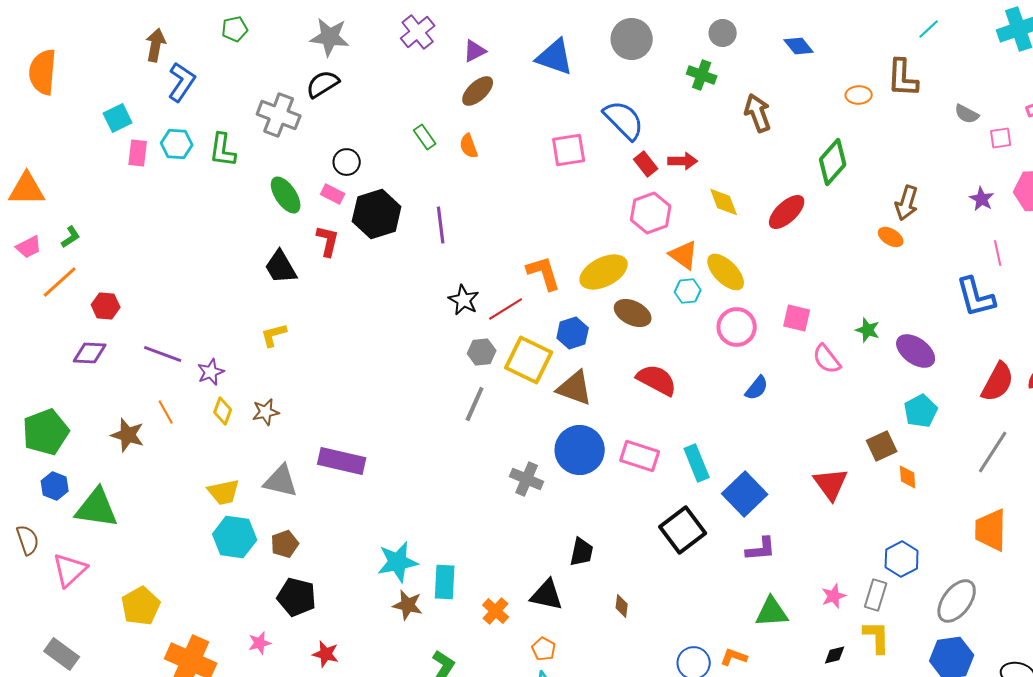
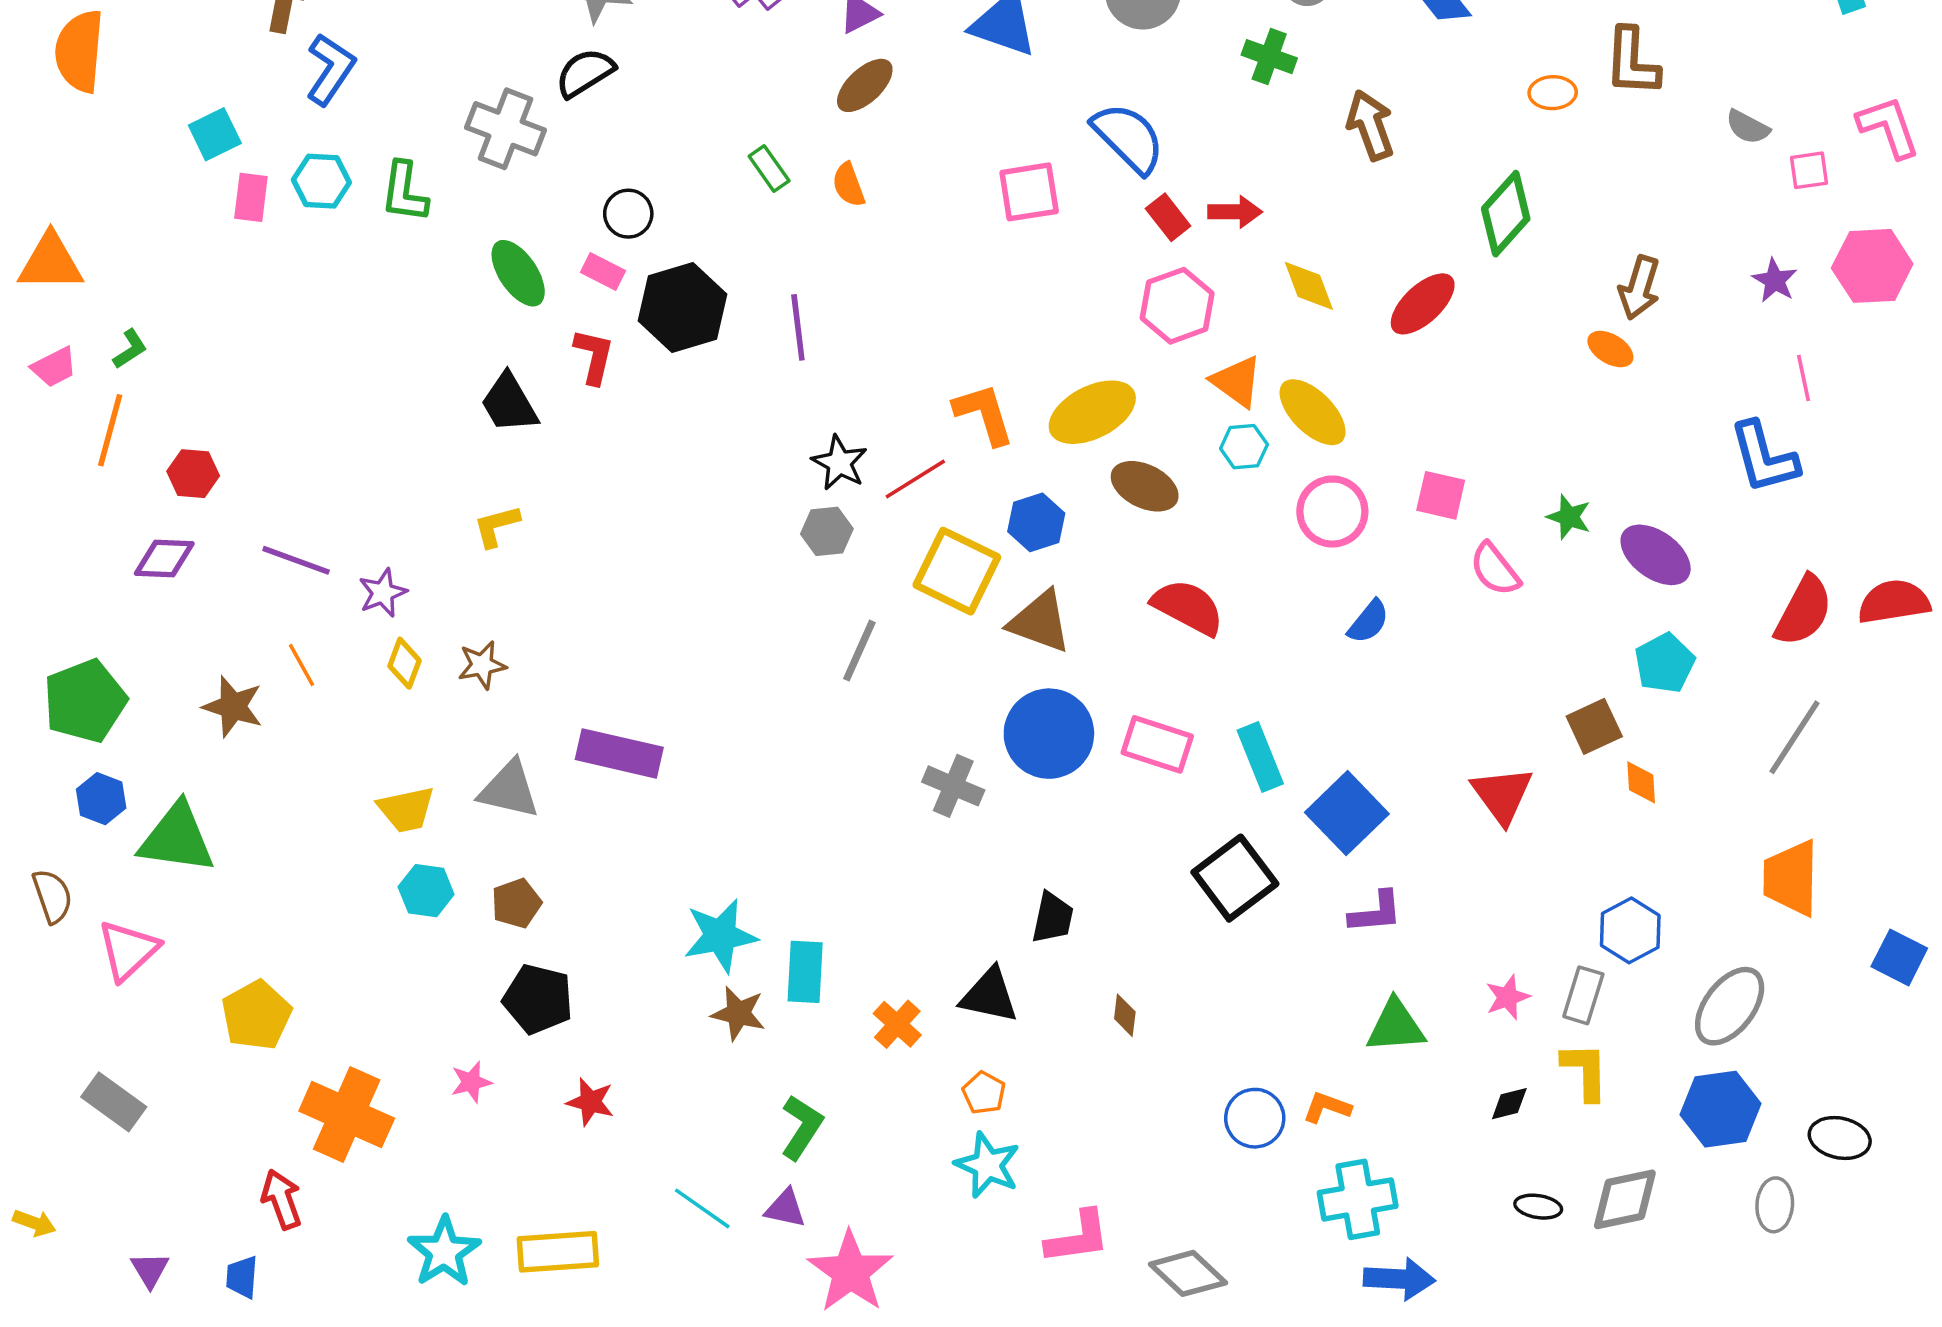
orange line: (60, 282) -> (110, 430), turned -33
gray hexagon: (482, 352) -> (827, 531), moved
cyan hexagon: (235, 537) -> (426, 891), size x0.7

